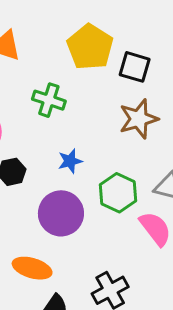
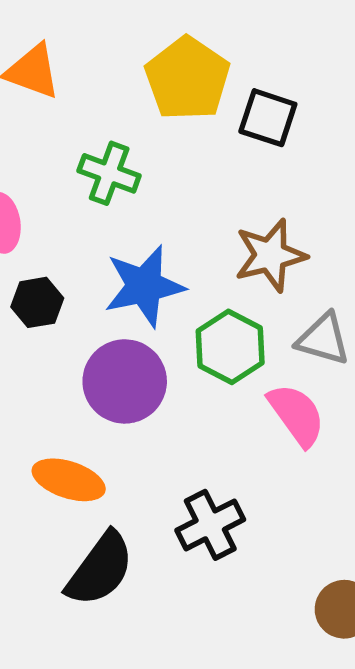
brown star: (139, 119) -> (270, 255), moved
blue star: (70, 161) -> (144, 286), size x1.8

